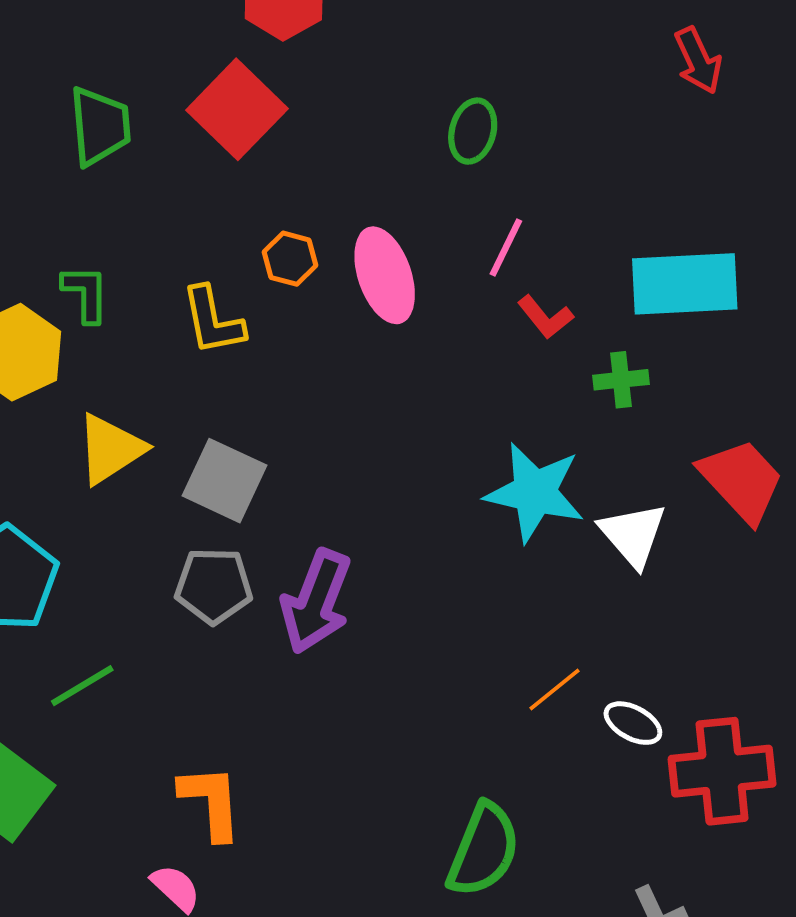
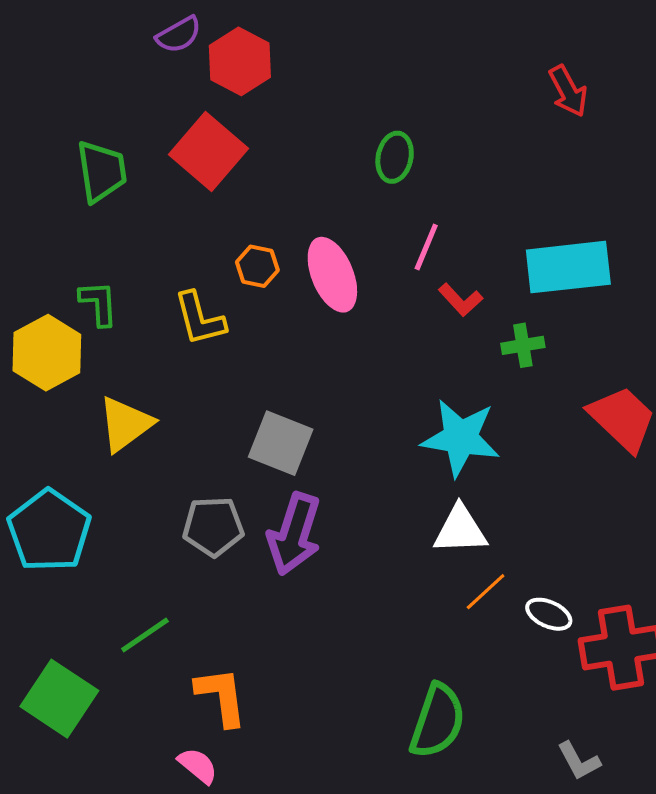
gray square: (225, 481) -> (281, 443), moved
white triangle: (633, 535) -> (460, 530), moved, turned -48
green line: (82, 686) -> (145, 635), moved

